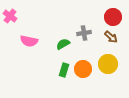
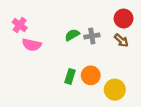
pink cross: (10, 16) -> (20, 25), moved
green semicircle: (63, 44) -> (72, 35), moved
yellow circle: (108, 64) -> (115, 90), moved

